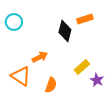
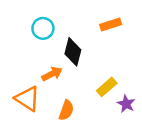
cyan circle: (14, 22) -> (43, 28), moved
black diamond: (65, 31) -> (73, 52), moved

